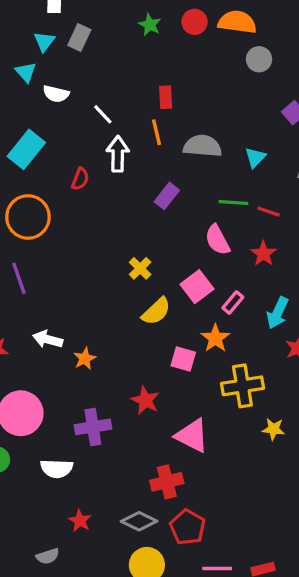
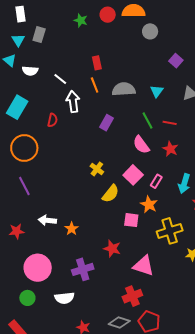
green line: (233, 202) -> (148, 121), turned 66

